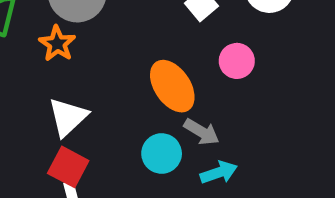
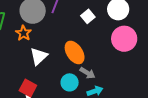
pink circle: (237, 61) -> (124, 39), moved, size x1.6
white triangle: (68, 117) -> (39, 56), moved

